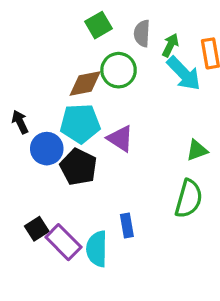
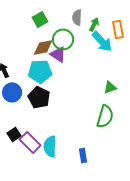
green square: (99, 25) -> (40, 19), moved
purple triangle: (120, 139) -> (58, 54), moved
blue circle: (47, 149) -> (12, 92), moved
blue rectangle: (127, 225) -> (83, 155), moved

